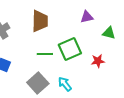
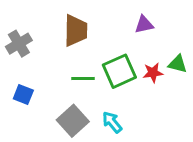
green triangle: (109, 33) -> (178, 64), moved
red star: (98, 61) -> (153, 73), moved

